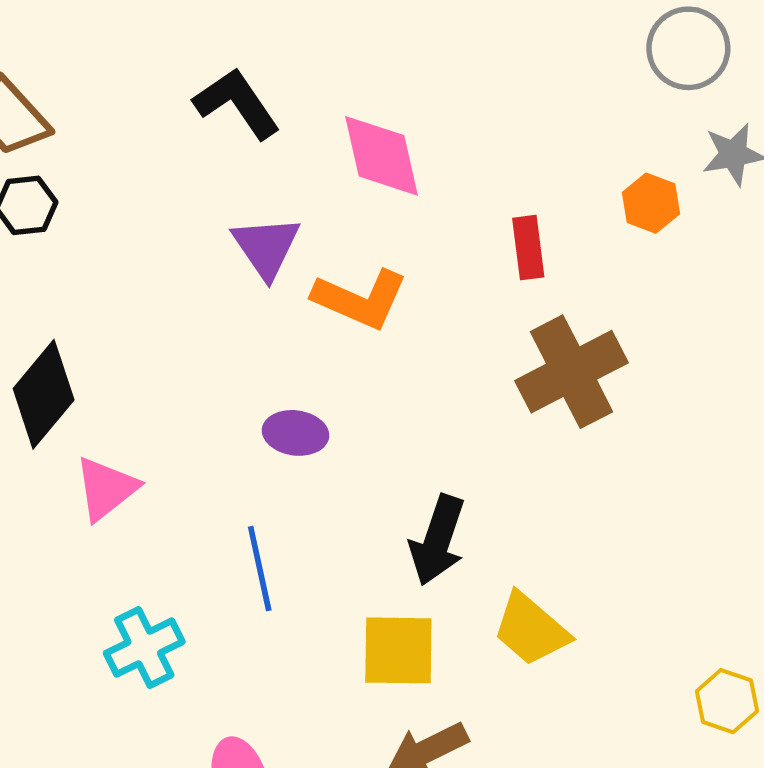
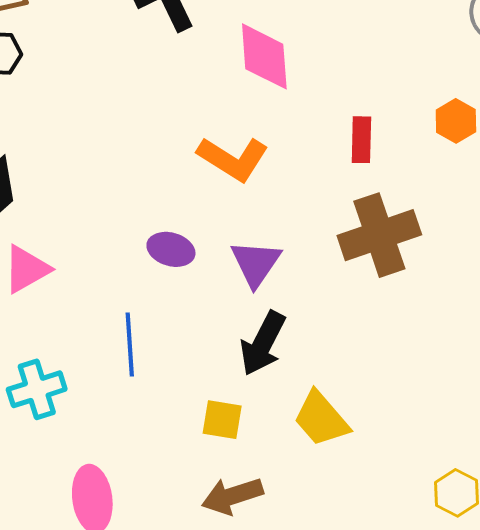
purple triangle: (266, 247) -> (256, 263), moved
yellow square: (398, 650) -> (222, 420), size x0.7

